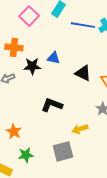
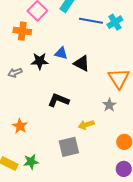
orange cross: (14, 47) -> (22, 31), moved
black triangle: (83, 73) -> (82, 63), moved
green star: (26, 155) -> (31, 162), moved

